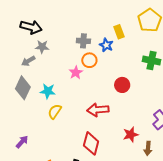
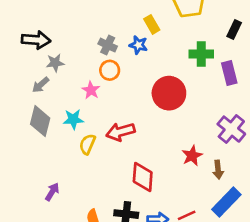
gray cross: (83, 41) -> (108, 45), turned 32
orange circle: (89, 60) -> (110, 70), moved
pink star: (76, 73) -> (91, 90), moved
red circle: (122, 85) -> (169, 93), size x1.6
red arrow: (98, 110) -> (121, 132), moved

